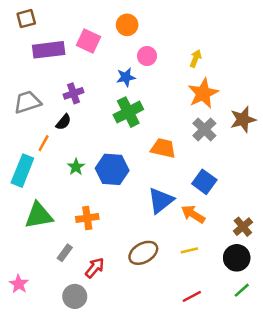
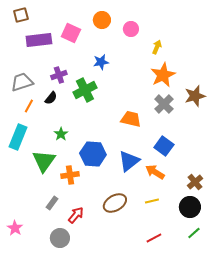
pink circle: (147, 56) -> (131, 29), moved
green cross: (128, 112) -> (85, 90), moved
orange line: (44, 143) -> (29, 106), moved
blue hexagon: (112, 169) -> (93, 154), moved
green triangle: (39, 215) -> (44, 161), moved, turned -45

